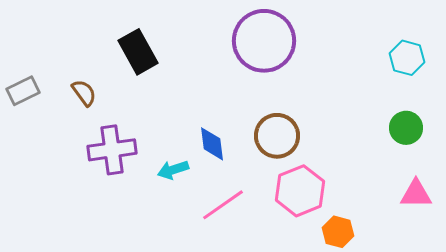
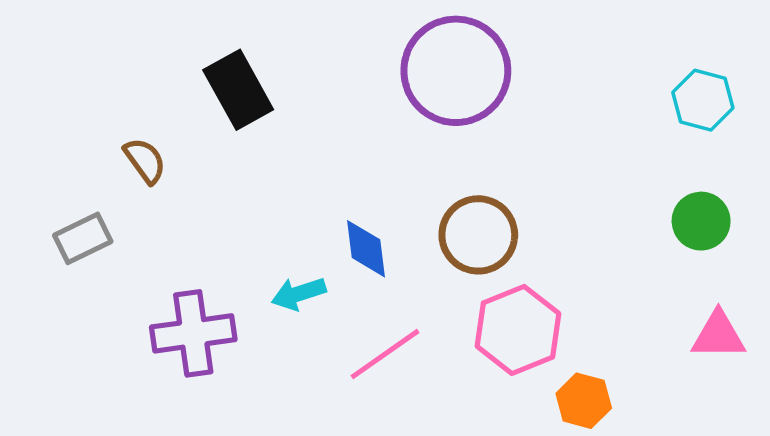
gray rectangle: (23, 91) -> (83, 238), moved
purple cross: (112, 150) -> (193, 333), moved

